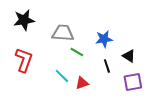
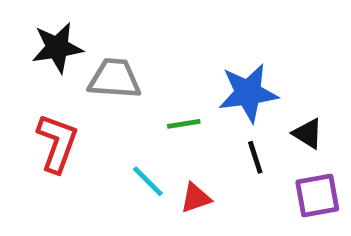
gray trapezoid: (63, 33) -> (115, 79), moved
blue star: (104, 39) -> (248, 93), size x1.4
green line: (77, 52) -> (184, 124), turned -40

